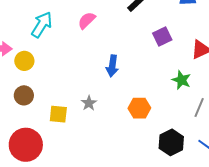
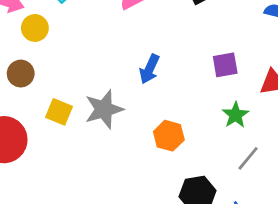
purple square: (162, 37) -> (225, 65), moved
gray star: (89, 103) -> (104, 109), size x1.8

